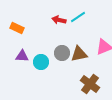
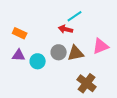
red arrow: (59, 20) -> (66, 29), moved
orange rectangle: (17, 28) -> (20, 33), moved

